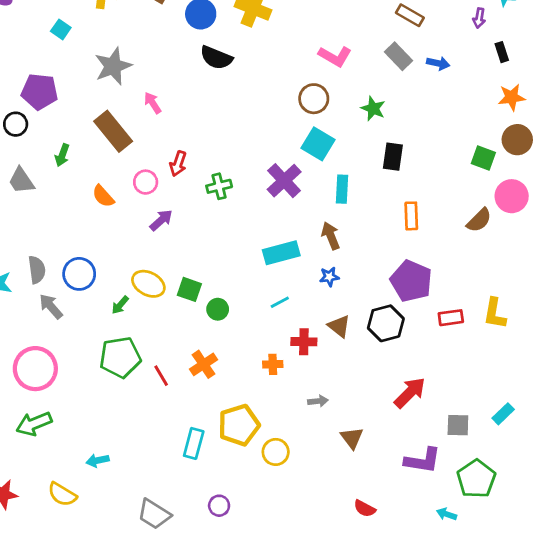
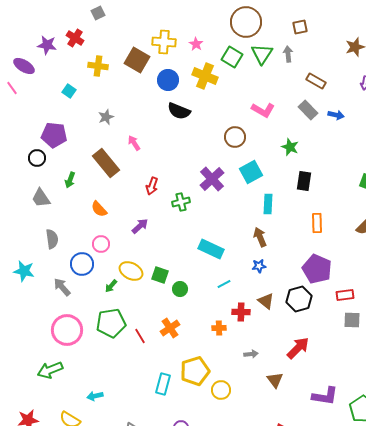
gray star: (113, 66) -> (106, 117), size x0.6
brown circle: (314, 99) -> (235, 137), moved
cyan square: (318, 144) -> (251, 172), turned 30
purple cross: (284, 181) -> (212, 179), moved
pink circle: (146, 182) -> (101, 244), moved
cyan rectangle: (281, 253) -> (211, 249), moved, turned 40
gray semicircle: (37, 270) -> (52, 239), moved
pink circle: (35, 369) -> (67, 330), moved
red arrow: (410, 393) -> (298, 348), moved
gray square: (458, 425) -> (352, 320), moved

